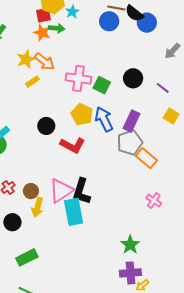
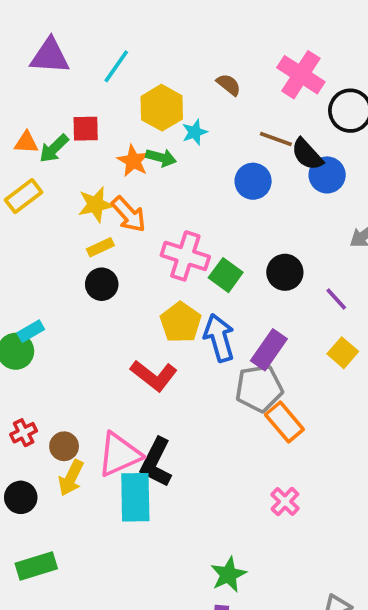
red square: (43, 15) -> (86, 129), moved
blue circle: (109, 21) -> (253, 181), moved
black circle: (46, 126) -> (102, 284), moved

